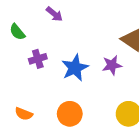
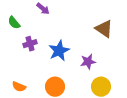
purple star: (112, 65) -> (88, 62), moved

